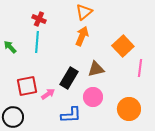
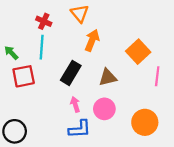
orange triangle: (84, 12) -> (80, 13), moved, turned -30
black rectangle: (69, 78) -> (71, 73), moved
red square: (27, 86) -> (24, 76), moved
pink arrow: (48, 94) -> (75, 104), moved, turned -72

